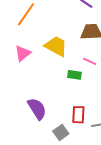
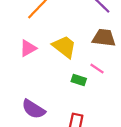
purple semicircle: (37, 109) -> (34, 109), turned 145

